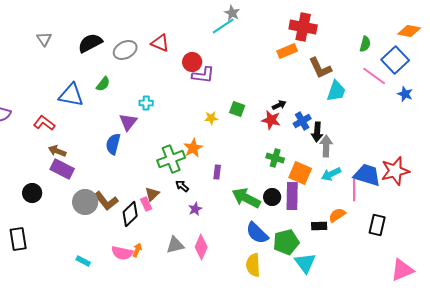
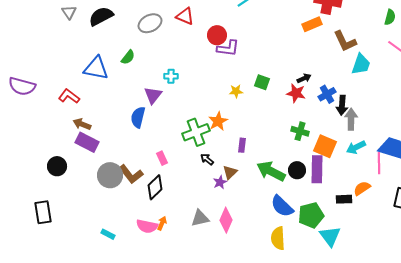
black semicircle: (90, 43) -> (101, 16), moved
brown triangle: (152, 194) -> (230, 172), moved
pink rectangle: (146, 204) -> (162, 158), moved

